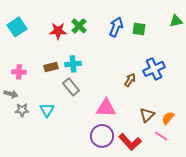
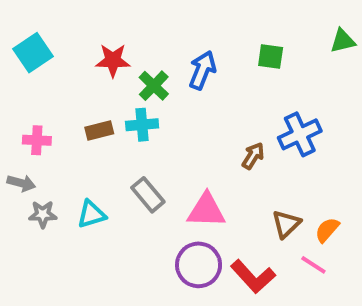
green cross: (79, 26) -> (154, 86), moved
blue arrow: (116, 27) -> (202, 70), moved
gray rectangle: (71, 87) -> (148, 195), moved
cyan triangle: (47, 110) -> (91, 214), turned 42

